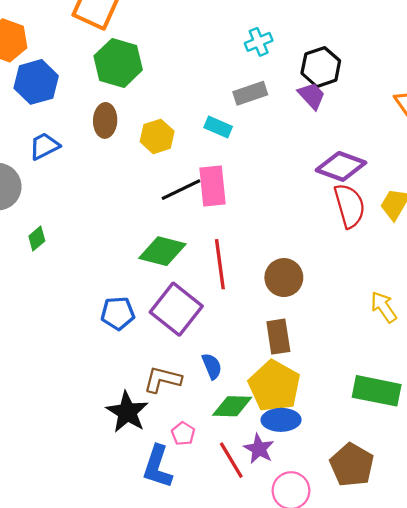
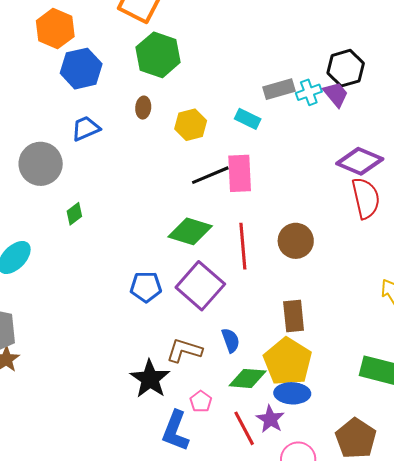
cyan cross: (259, 42) -> (309, 92), moved
brown ellipse: (105, 120) -> (143, 108), size x0.7
brown circle: (284, 278) -> (296, 241), moved

